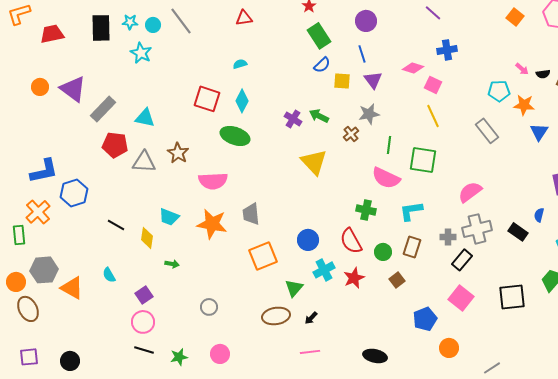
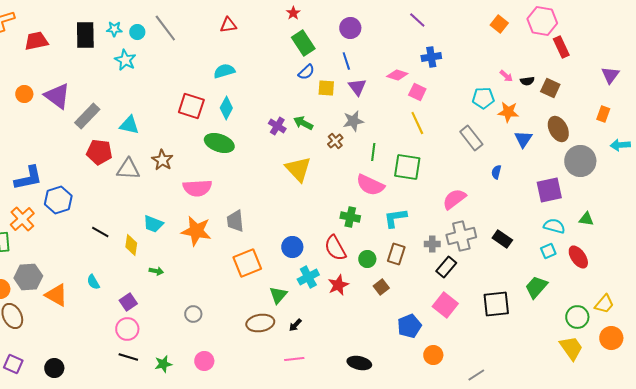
cyan semicircle: (240, 64) -> (224, 71), size x1.5
blue semicircle: (539, 215) -> (496, 172), moved
purple square: (29, 357) -> (13, 364), turned 30

